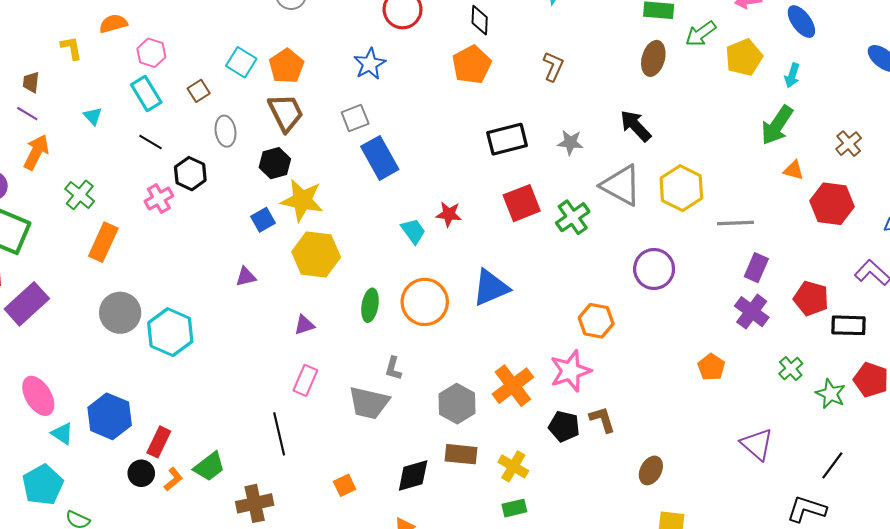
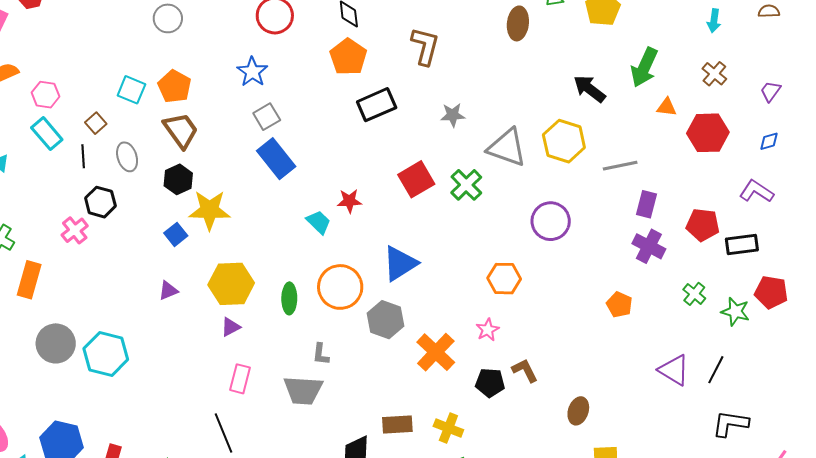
brown L-shape: (553, 66) -> (425, 46), size x1.4
cyan arrow: (792, 75) -> (714, 21), moved
gray square: (355, 118) -> (267, 117), moved
black arrow: (636, 126) -> (589, 89), moved
black rectangle: (507, 139) -> (377, 105), moved
black line: (150, 142) -> (83, 156), moved, turned 65
yellow hexagon: (316, 254) -> (231, 284), moved
pink star: (570, 371) -> (488, 330), size x0.6
gray hexagon: (457, 404) -> (385, 320), moved
black line: (832, 465) -> (716, 370), moved

